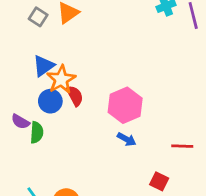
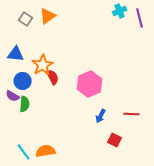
blue triangle: (44, 66) -> (16, 54), moved, turned 42
blue circle: (50, 101) -> (23, 81), moved
blue arrow: (127, 139) -> (101, 116), moved, turned 88

